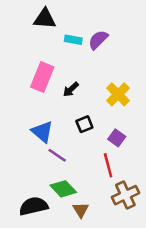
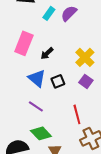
cyan rectangle: (73, 40) -> (49, 13), turned -64
blue triangle: (42, 132) -> (37, 78), moved
purple square: (117, 138) -> (86, 81), moved

